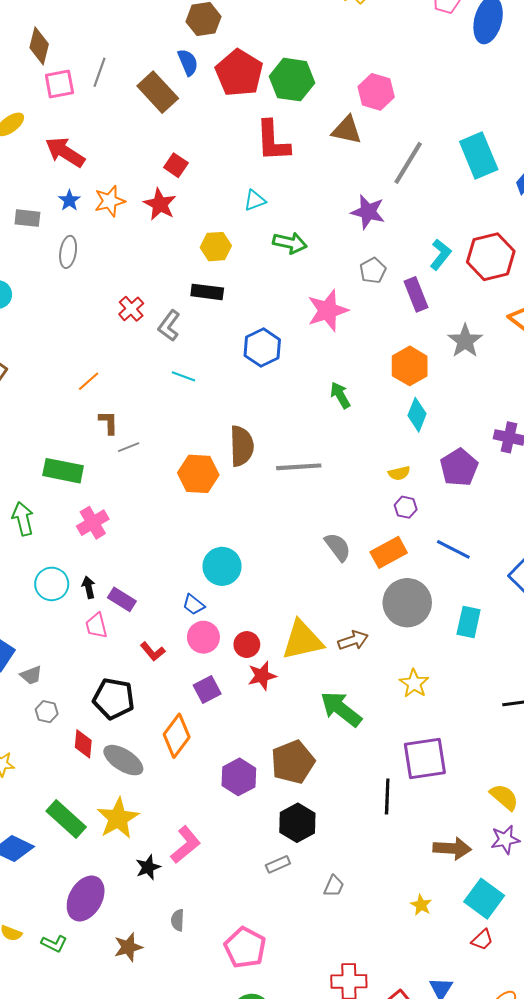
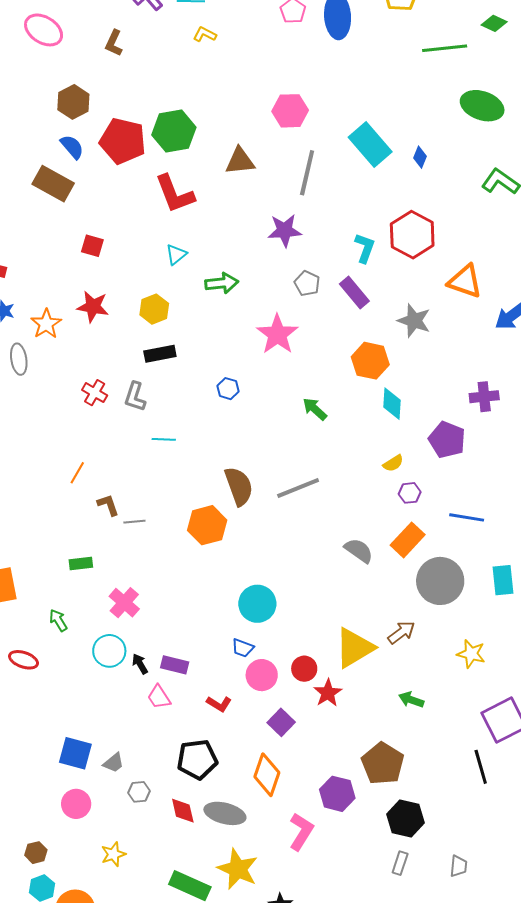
pink hexagon: (376, 92) -> (290, 111), moved
orange star: (110, 201) -> (46, 324), moved
red star: (160, 204) -> (93, 307), moved
blue hexagon: (262, 348) -> (228, 389), size x0.6
gray line: (129, 447) -> (134, 522), turned 35
green rectangle: (63, 471) -> (81, 563), size x0.6
green arrow: (23, 519) -> (58, 620), size x0.7
cyan circle: (52, 584) -> (109, 651), moved
green arrow: (341, 709) -> (411, 700), size x0.6
pink L-shape: (186, 845) -> (301, 832), moved
gray rectangle: (278, 864) -> (400, 863), turned -30

